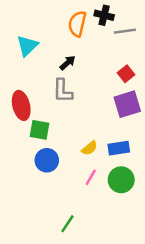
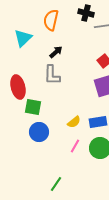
orange semicircle: (77, 24) -> (51, 20), moved

